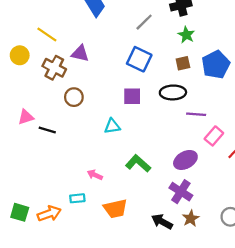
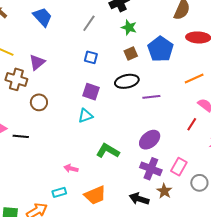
purple triangle: (80, 53) -> (37, 62), turned -42
blue square: (139, 59) -> (91, 57), size x0.6
purple square: (132, 96) -> (91, 92), turned 30
cyan triangle: (112, 126) -> (85, 116), moved
pink rectangle: (214, 136) -> (179, 167), moved

